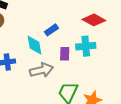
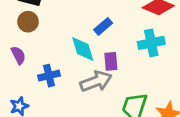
purple rectangle: (65, 54) -> (111, 61), moved

